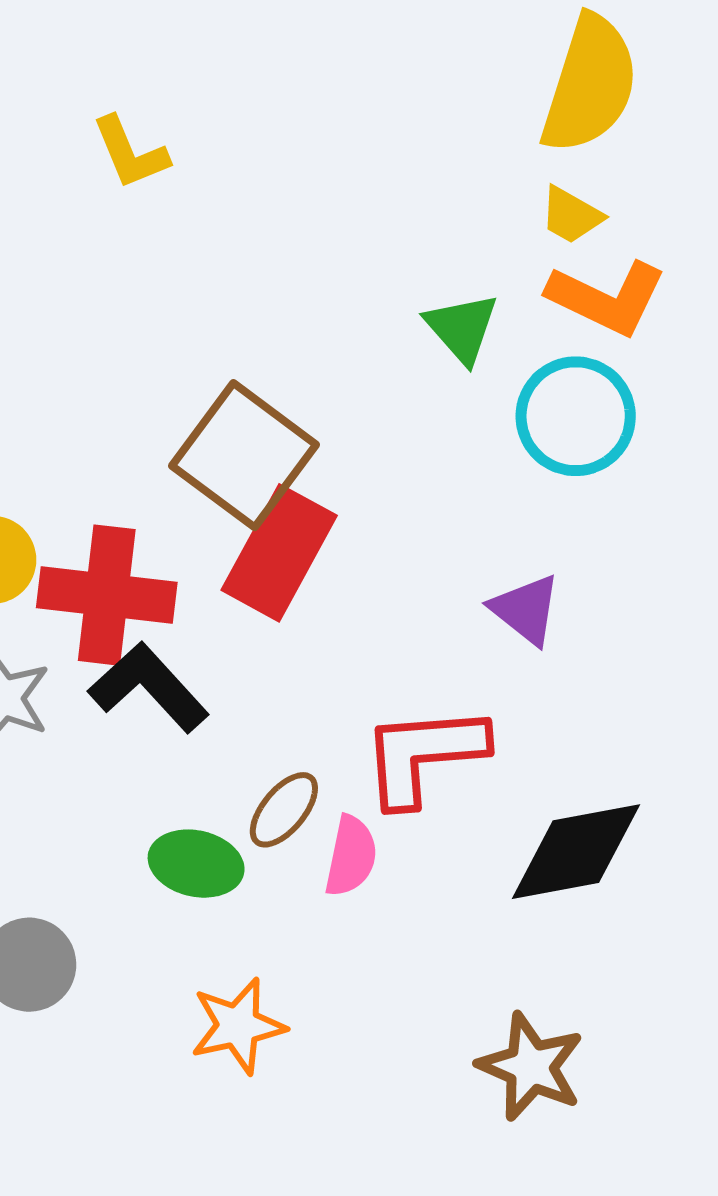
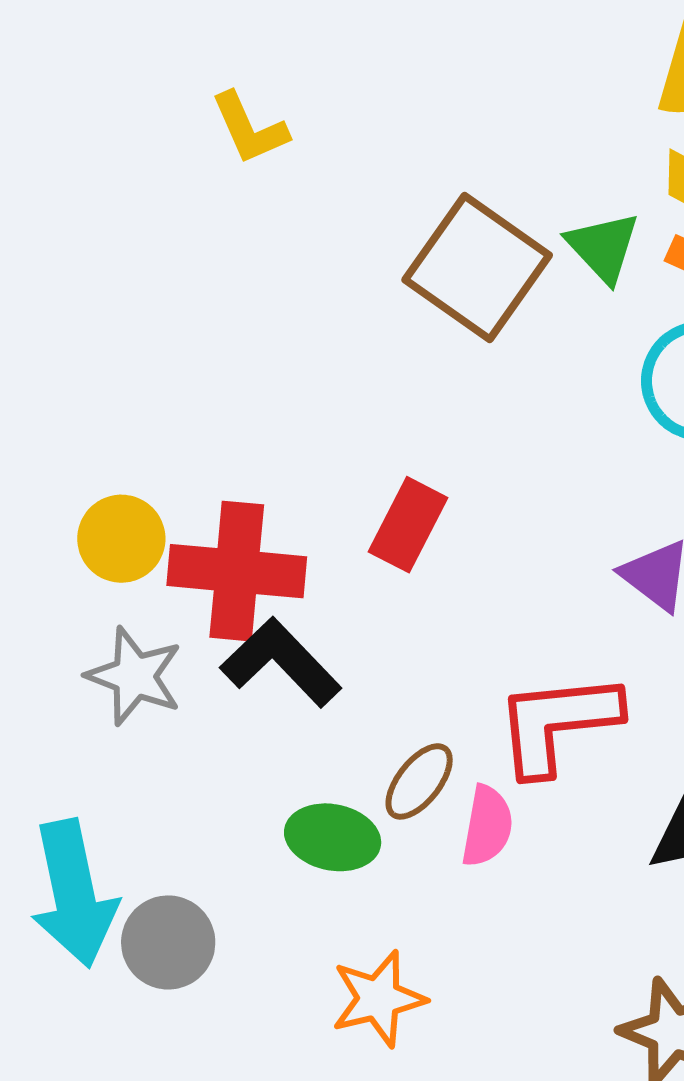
green triangle: (462, 328) -> (603, 247), moved
brown square: (244, 455) -> (477, 268), moved
red rectangle: (279, 553) -> (408, 525), size x0.7

